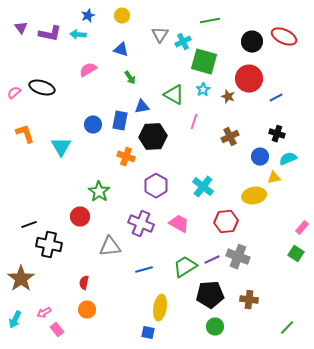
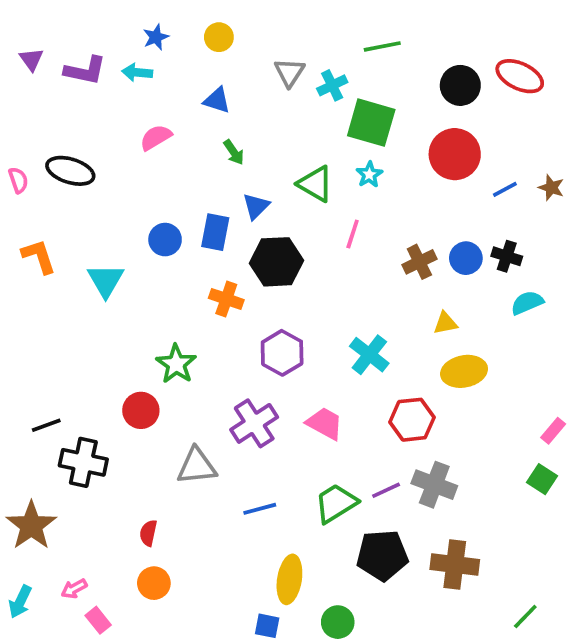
pink semicircle: (14, 93) -> (18, 180), turned 112
brown star: (228, 97) -> (551, 188), moved
blue triangle: (142, 107) -> (256, 206), turned -35
blue circle: (260, 157) -> (466, 258), moved
yellow triangle: (274, 178) -> (445, 323), moved
purple cross: (141, 224) -> (254, 423), turned 35
brown cross: (249, 300) -> (455, 565), size x1.4
green circle: (215, 327) -> (338, 622), moved

